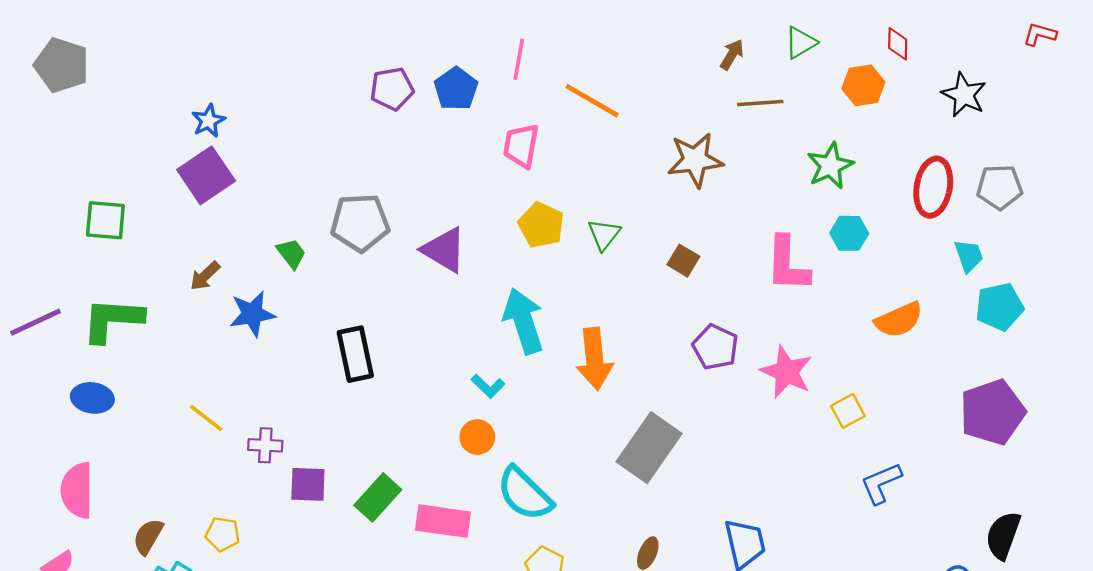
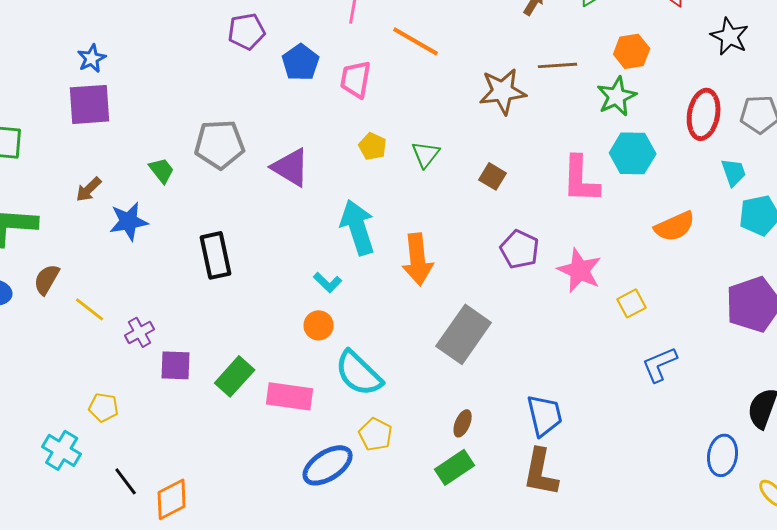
orange hexagon: (863, 85) -> (632, 51), moved
blue pentagon: (456, 89) -> (301, 62), moved
brown line: (760, 103) -> (558, 65), moved
purple square: (206, 175) -> (90, 104), turned 30
yellow pentagon: (541, 225) -> (373, 146), size x0.7
cyan hexagon: (849, 233) -> (633, 153), size x1.4
purple cross: (265, 445) -> (140, 332), turned -32
brown semicircle: (148, 536) -> (47, 279), moved

